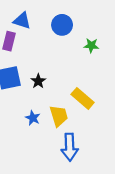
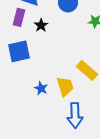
black star: (38, 81) -> (41, 25), moved

